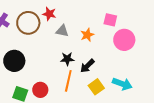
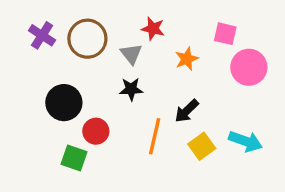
red star: (49, 14) -> (153, 29), moved
gray triangle: (62, 31) -> (131, 54), moved, turned 40
black star: (67, 59) -> (131, 89), moved
red circle: (40, 90) -> (96, 131), moved

